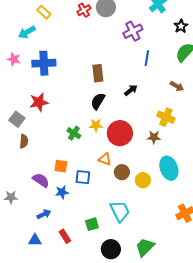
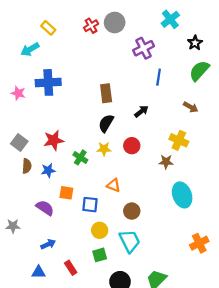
pink star: (14, 59) -> (18, 93), moved
red star: (39, 102) -> (54, 140), moved
red circle: (120, 133) -> (132, 146), moved, size x0.6
brown circle: (122, 172) -> (132, 211), moved
yellow circle: (143, 180) -> (100, 230), moved
blue star: (62, 192) -> (48, 170), moved

